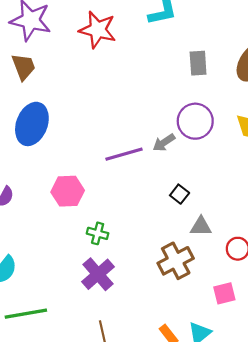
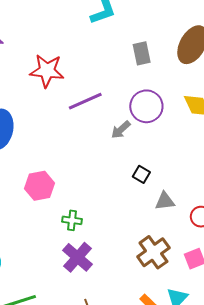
red star: (98, 30) -> (47, 71), moved
purple line: (124, 154) -> (85, 101), moved
brown cross: (176, 261) -> (153, 252), moved

